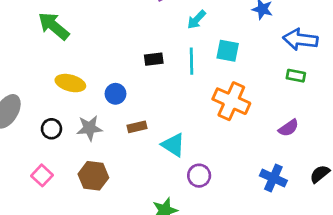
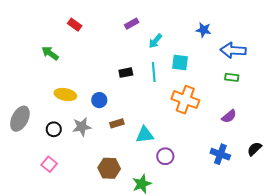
green arrow: (54, 26) -> (50, 53), size x0.7
cyan triangle: (173, 145) -> (145, 135), turned -36
brown hexagon: (93, 176) -> (109, 168), moved

